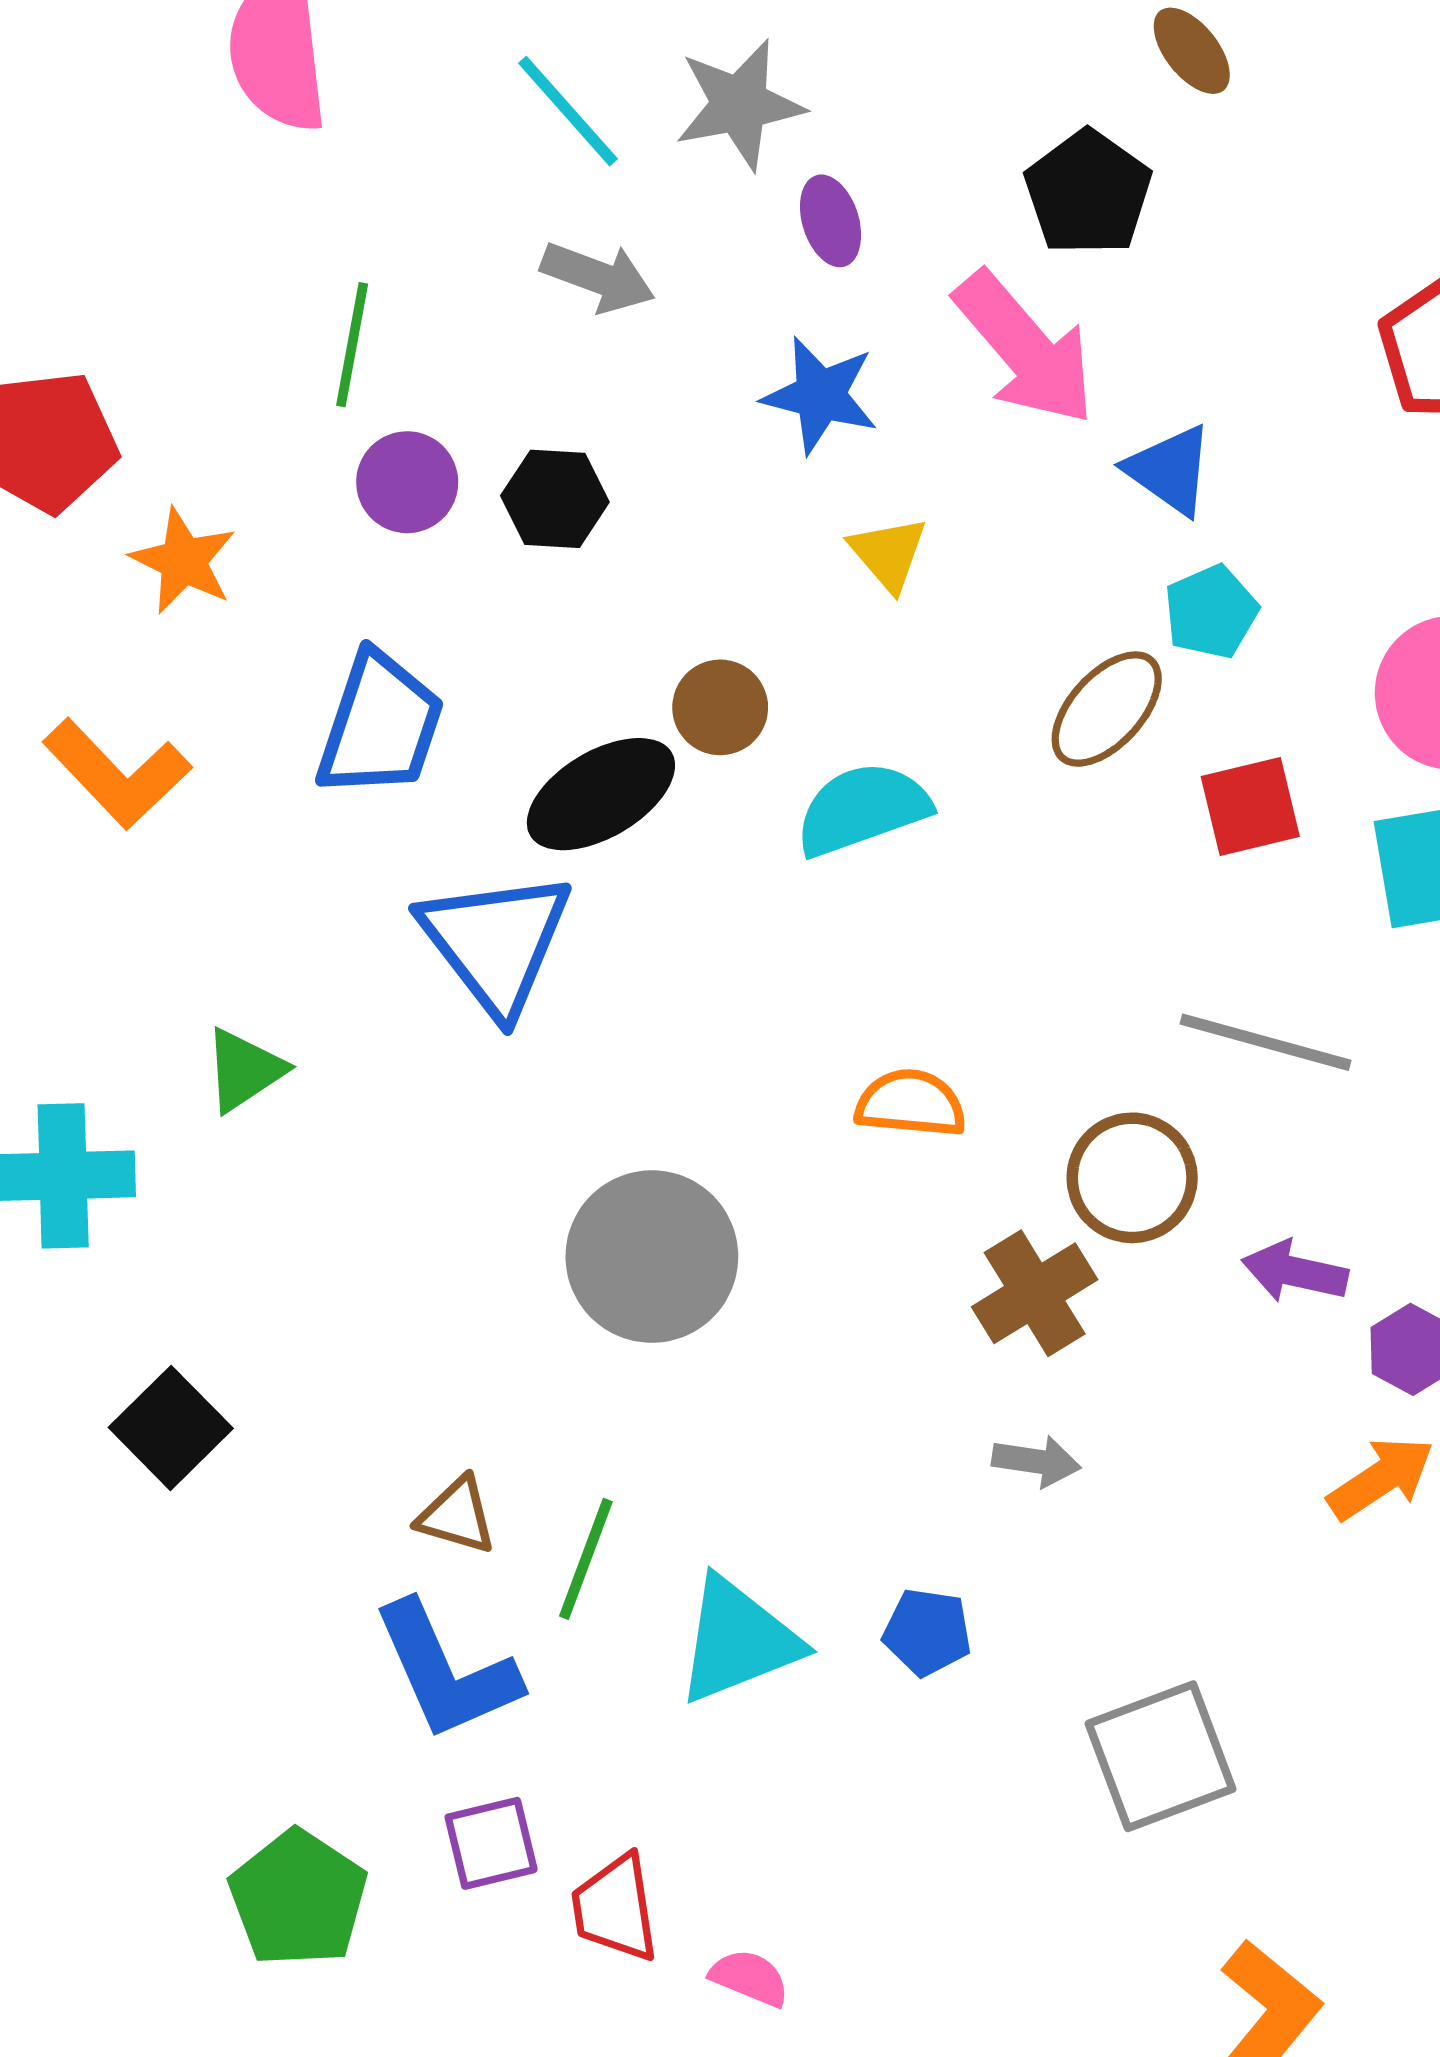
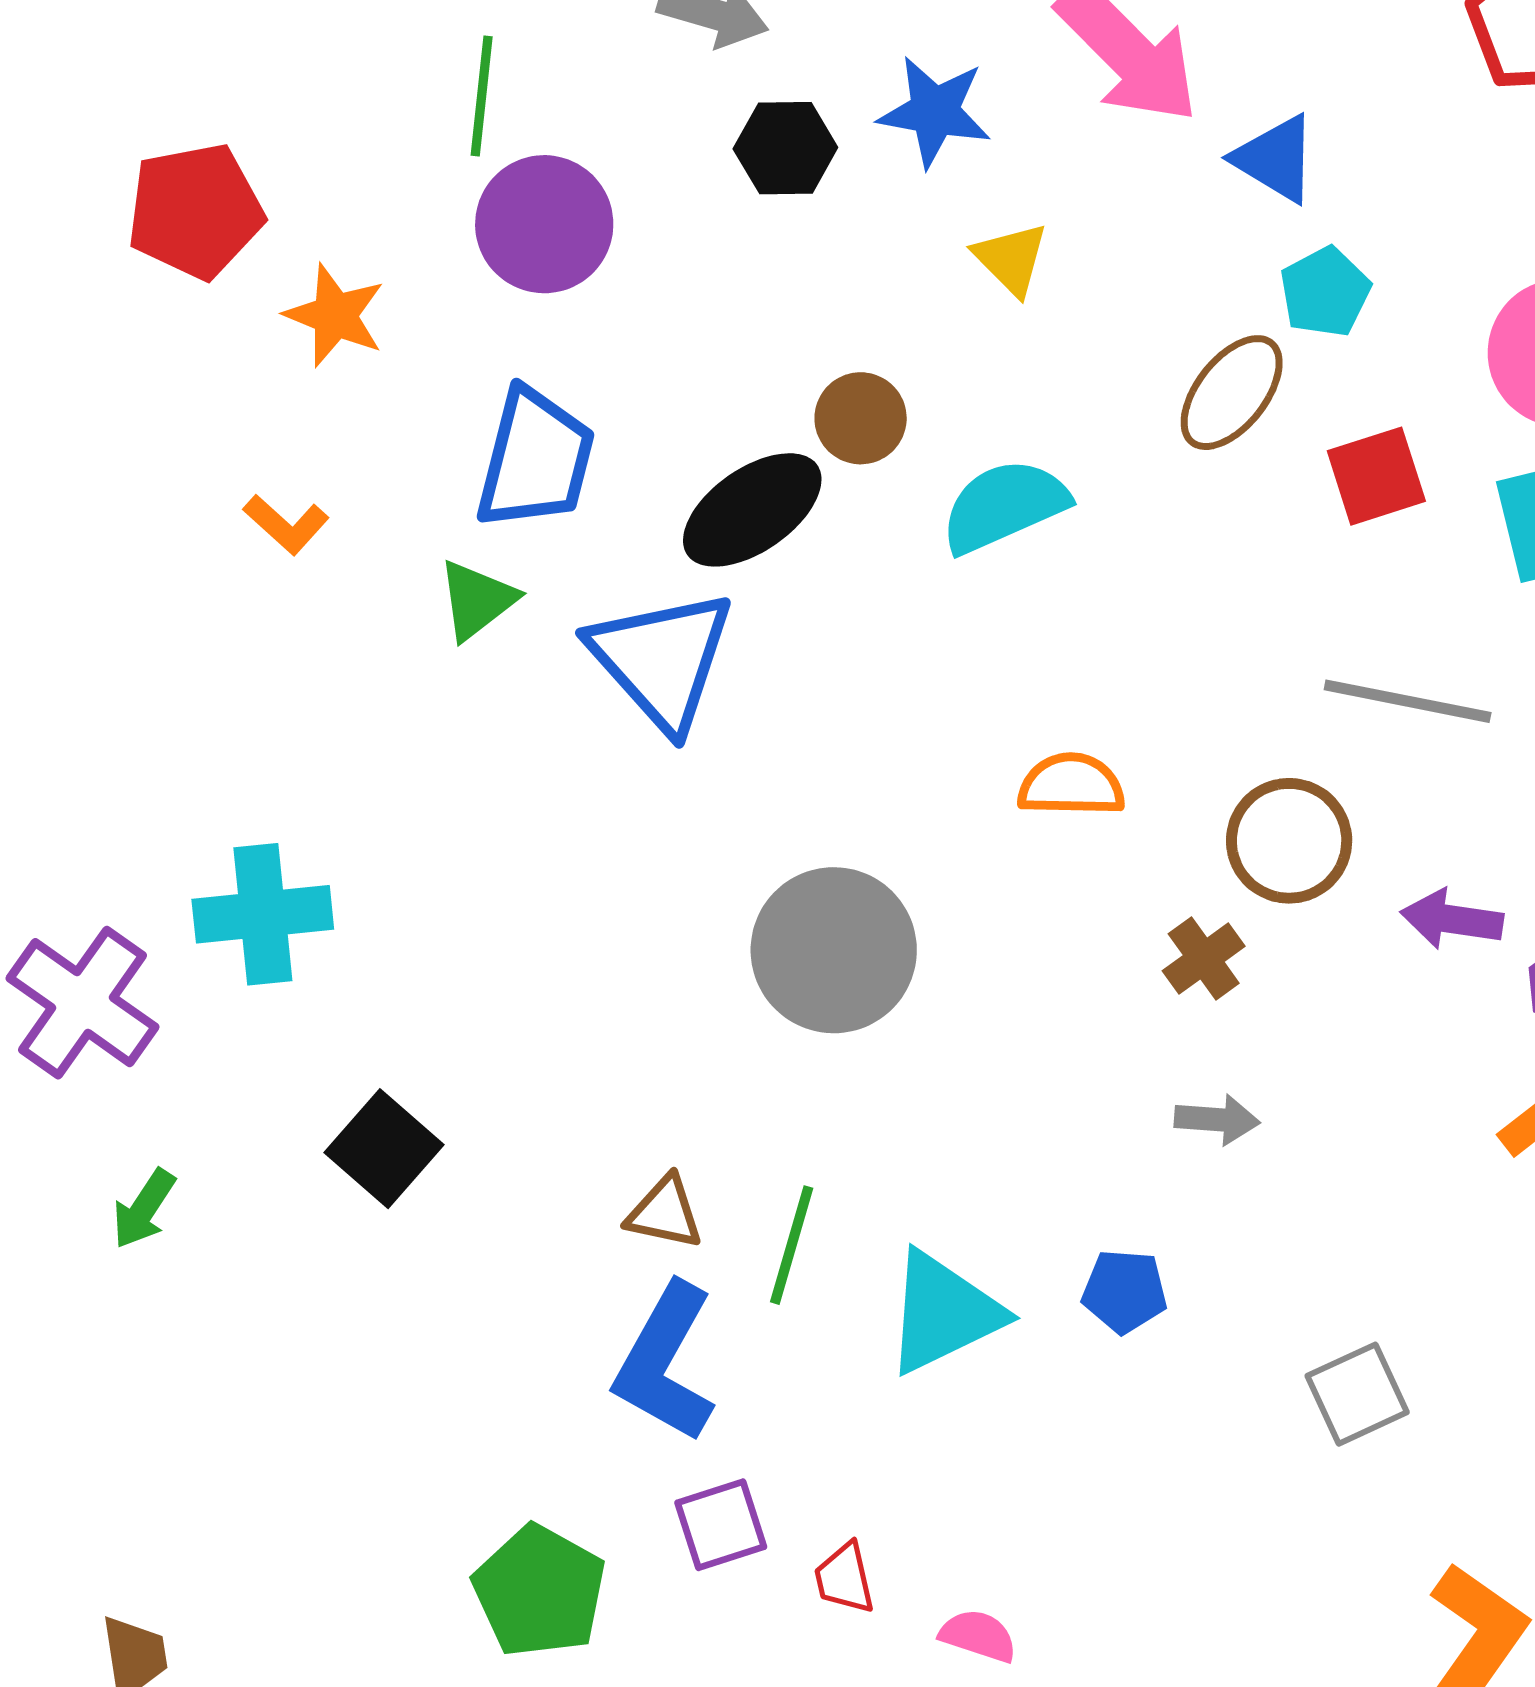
purple circle: (407, 482) -> (544, 224), size x1.4
black hexagon: (555, 499) -> (785, 148), moved
orange L-shape: (117, 774) -> (286, 524), size x0.6
green triangle: (244, 1070) -> (477, 600), moved
brown cross: (1035, 1293) -> (1204, 958), size x0.7
blue L-shape: (446, 1671) -> (665, 1363), turned 57
gray square: (1161, 1756) -> (1357, 1394), size x0.7
red trapezoid: (615, 1908) -> (844, 1578), size x0.7

